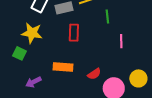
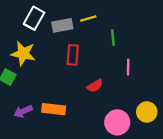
orange rectangle: (63, 67) -> (54, 109), moved
red semicircle: (94, 74) -> (95, 86), moved

